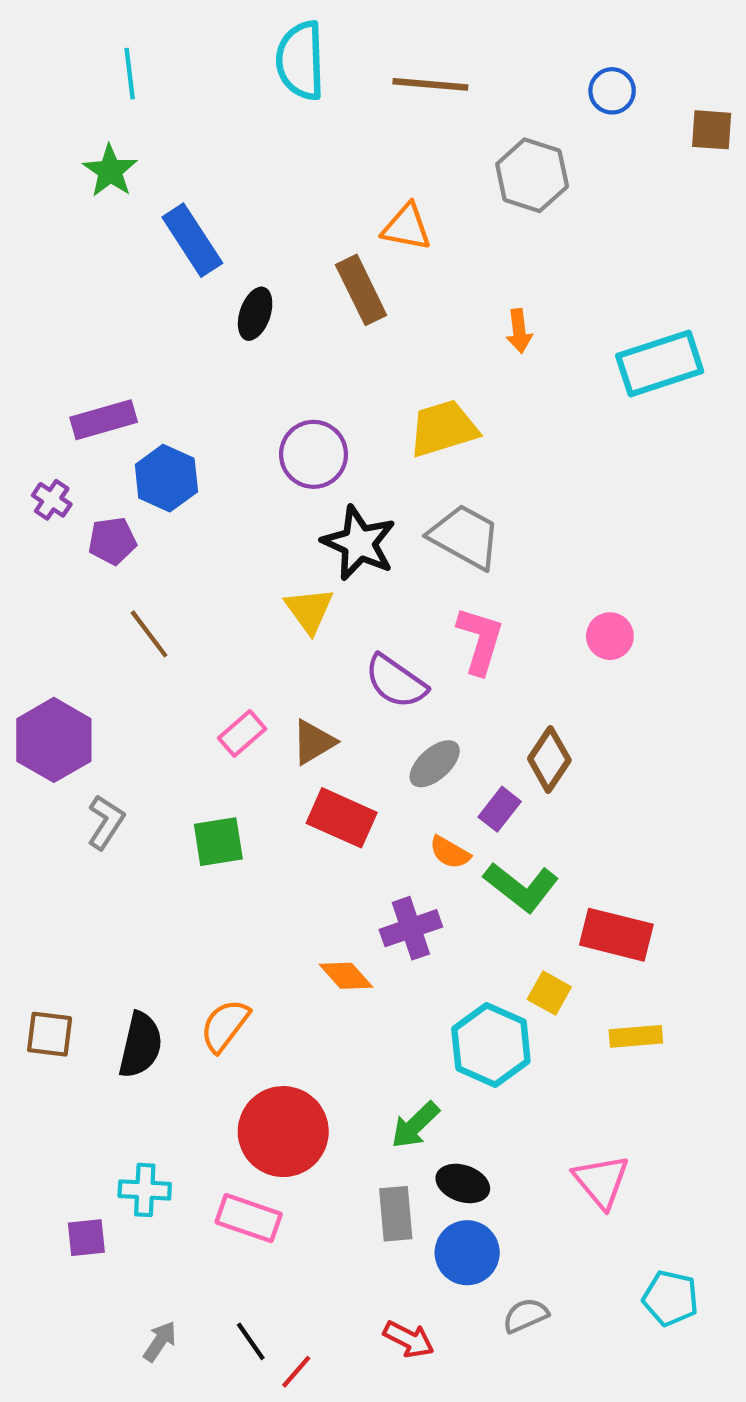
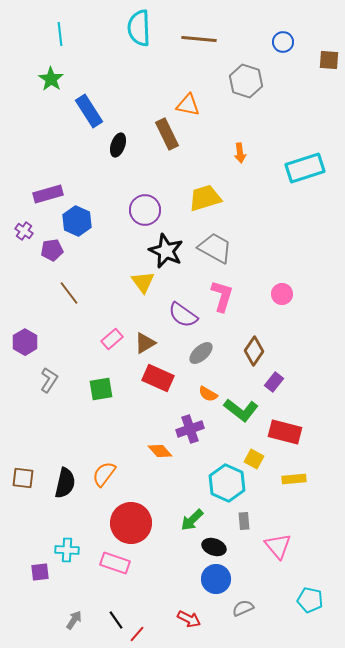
purple hexagon: (54, 740) -> (25, 342), size x0.7
purple rectangle: (500, 809) -> (274, 382), moved
gray rectangle: (396, 1214) -> (244, 521), moved, size x0.7

